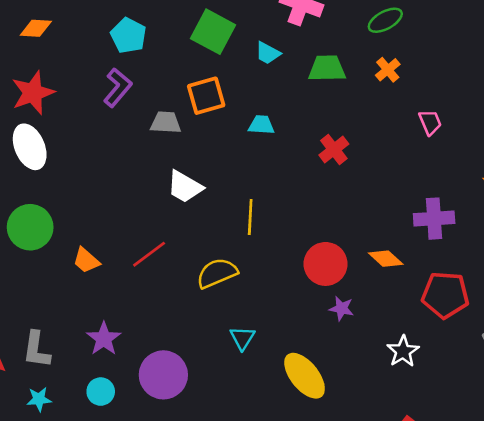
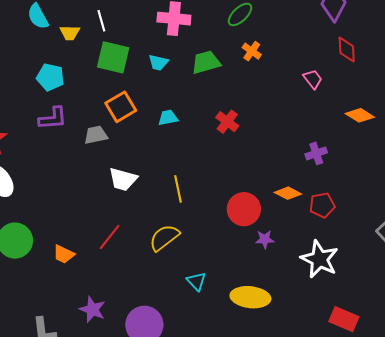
purple L-shape: (118, 88) -> (53, 118), turned 60
pink trapezoid: (430, 122) -> (313, 79), moved
purple cross: (434, 219) -> (316, 153), size x0.7
red pentagon: (445, 295) -> (322, 205), moved, size x0.7
white star: (403, 351) -> (319, 259), size x1.5
yellow ellipse: (305, 376) -> (250, 297), turned -30

